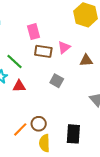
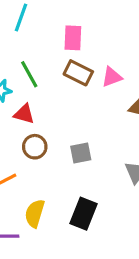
gray square: (57, 81) -> (81, 153), moved, turned 32
brown circle: (39, 124) -> (35, 147), moved

